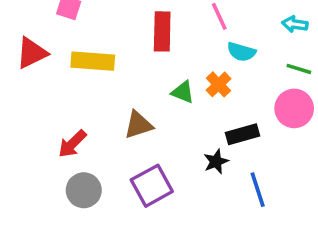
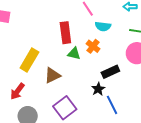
red rectangle: (162, 31) -> (65, 33), moved
yellow rectangle: (93, 61) -> (29, 60), moved, turned -55
blue line: (258, 190) -> (112, 105), moved

